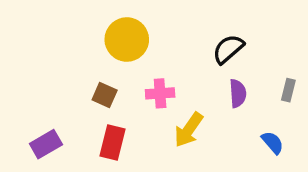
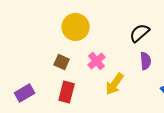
pink cross: (160, 93) -> (97, 61), turned -36

